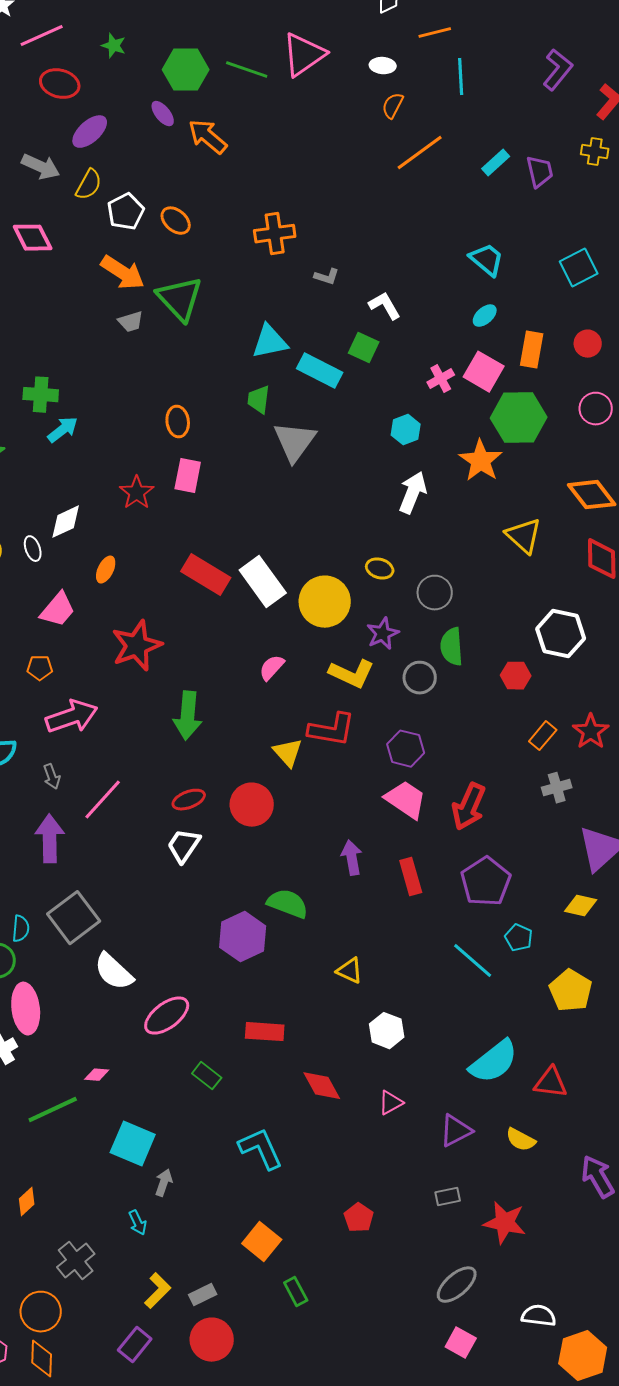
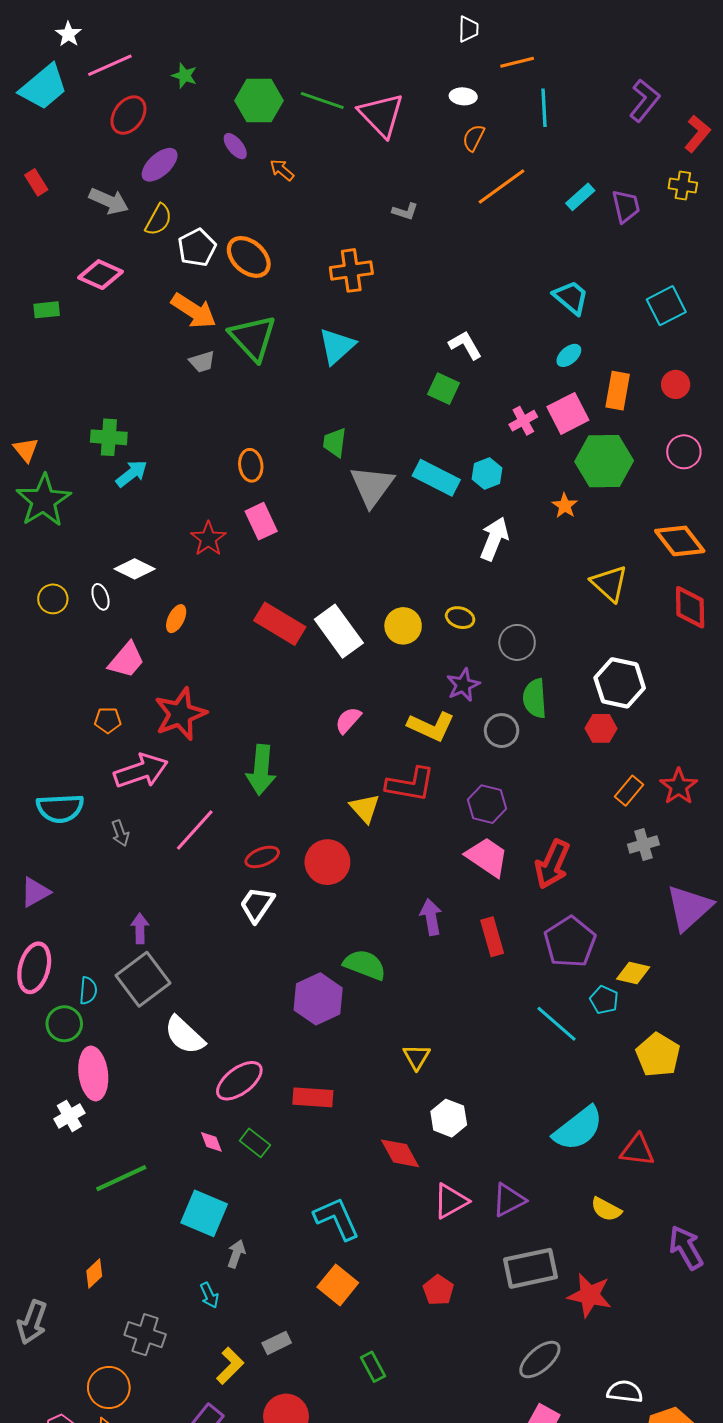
pink triangle: (304, 55) -> (381, 115), moved, turned -39
red ellipse: (60, 84) -> (128, 115), turned -69
orange arrow: (208, 137) -> (282, 170), size x0.6
orange ellipse: (176, 221) -> (249, 257), size x1.4
pink diamond: (33, 238) -> (101, 275), turned -39
gray L-shape: (327, 277) -> (405, 211), moved
cyan triangle: (270, 342) -> (337, 346), moved, turned -30
cyan rectangle: (320, 371) -> (436, 478), moved
pink square: (484, 372) -> (568, 413), turned 33
orange star: (481, 461) -> (565, 506), size x0.6
pink rectangle: (188, 476) -> (261, 521), turned -36
white diamond: (66, 522) -> (135, 569), turned 51
yellow circle: (325, 602) -> (403, 626), moved, size x0.7
white hexagon: (561, 634) -> (620, 683), moved
red star: (137, 646) -> (180, 714), moved
pink line: (103, 800) -> (195, 830), moved
purple arrow: (50, 839) -> (140, 928), moved, size x0.6
yellow diamond: (581, 906) -> (633, 973), moved
yellow triangle: (350, 971) -> (417, 1057), moved, turned 36
white hexagon: (387, 1031) -> (449, 1118), moved
red rectangle: (265, 1032) -> (313, 1097), moved
pink diamond: (97, 1075) -> (211, 1142), moved, turned 65
green rectangle: (207, 1076) -> (255, 1143), moved
pink triangle: (391, 1103) -> (451, 1201), moved, size x1.4
purple triangle: (456, 1131) -> (509, 1200), moved
gray rectangle: (448, 1197) -> (531, 1268), size x2.0
orange square: (262, 1242) -> (338, 1285), moved
gray cross: (76, 1261) -> (145, 1335), turned -33
gray rectangle: (203, 1295) -> (277, 1343), moved

